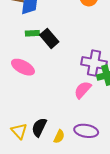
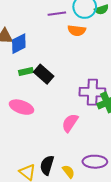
pink semicircle: (83, 90) -> (70, 123), moved
yellow semicircle: (59, 137) -> (68, 171), turned -56

